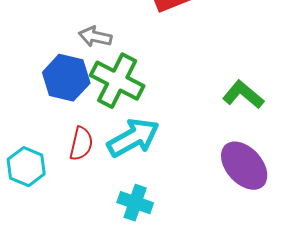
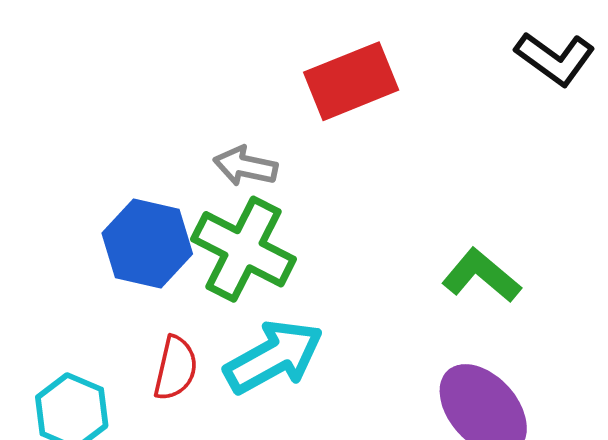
gray arrow: (95, 37) -> (245, 166), moved

